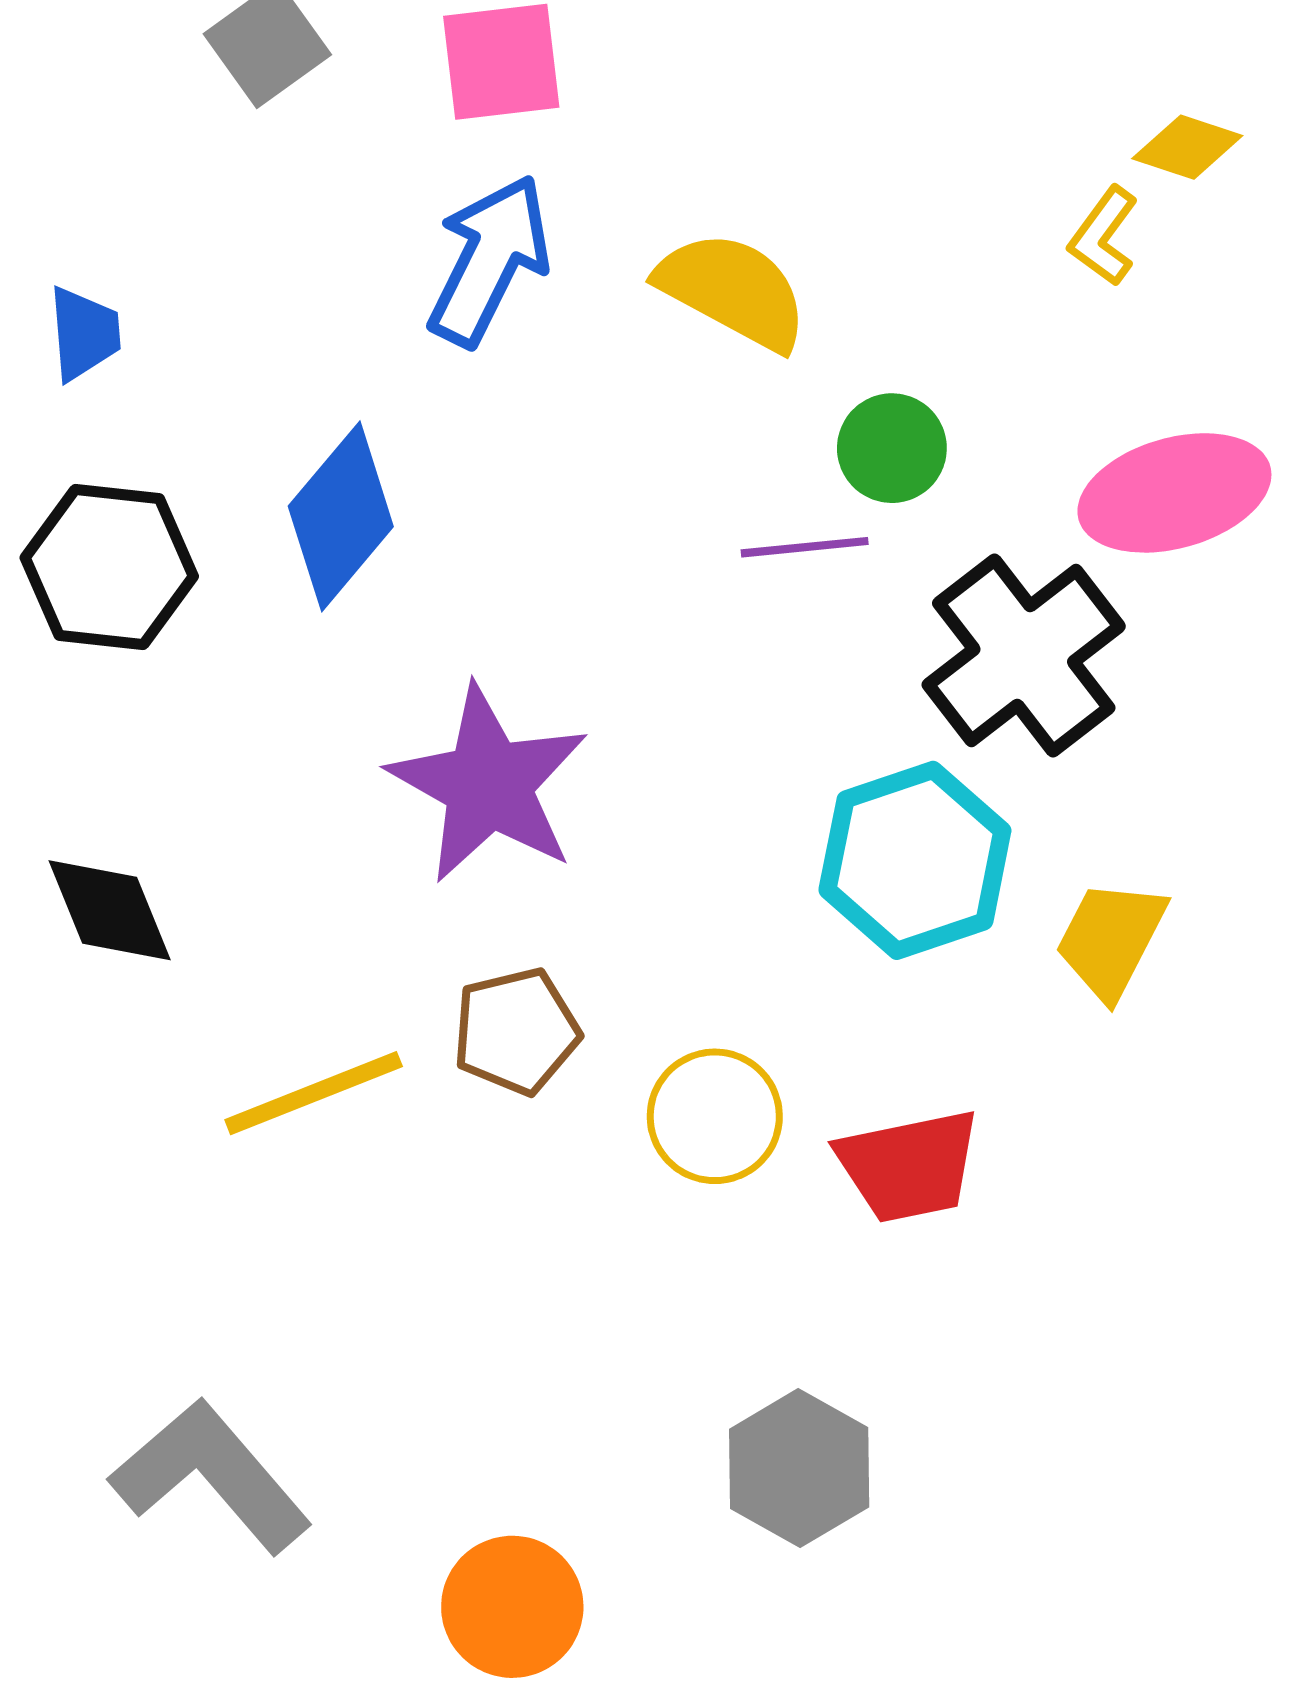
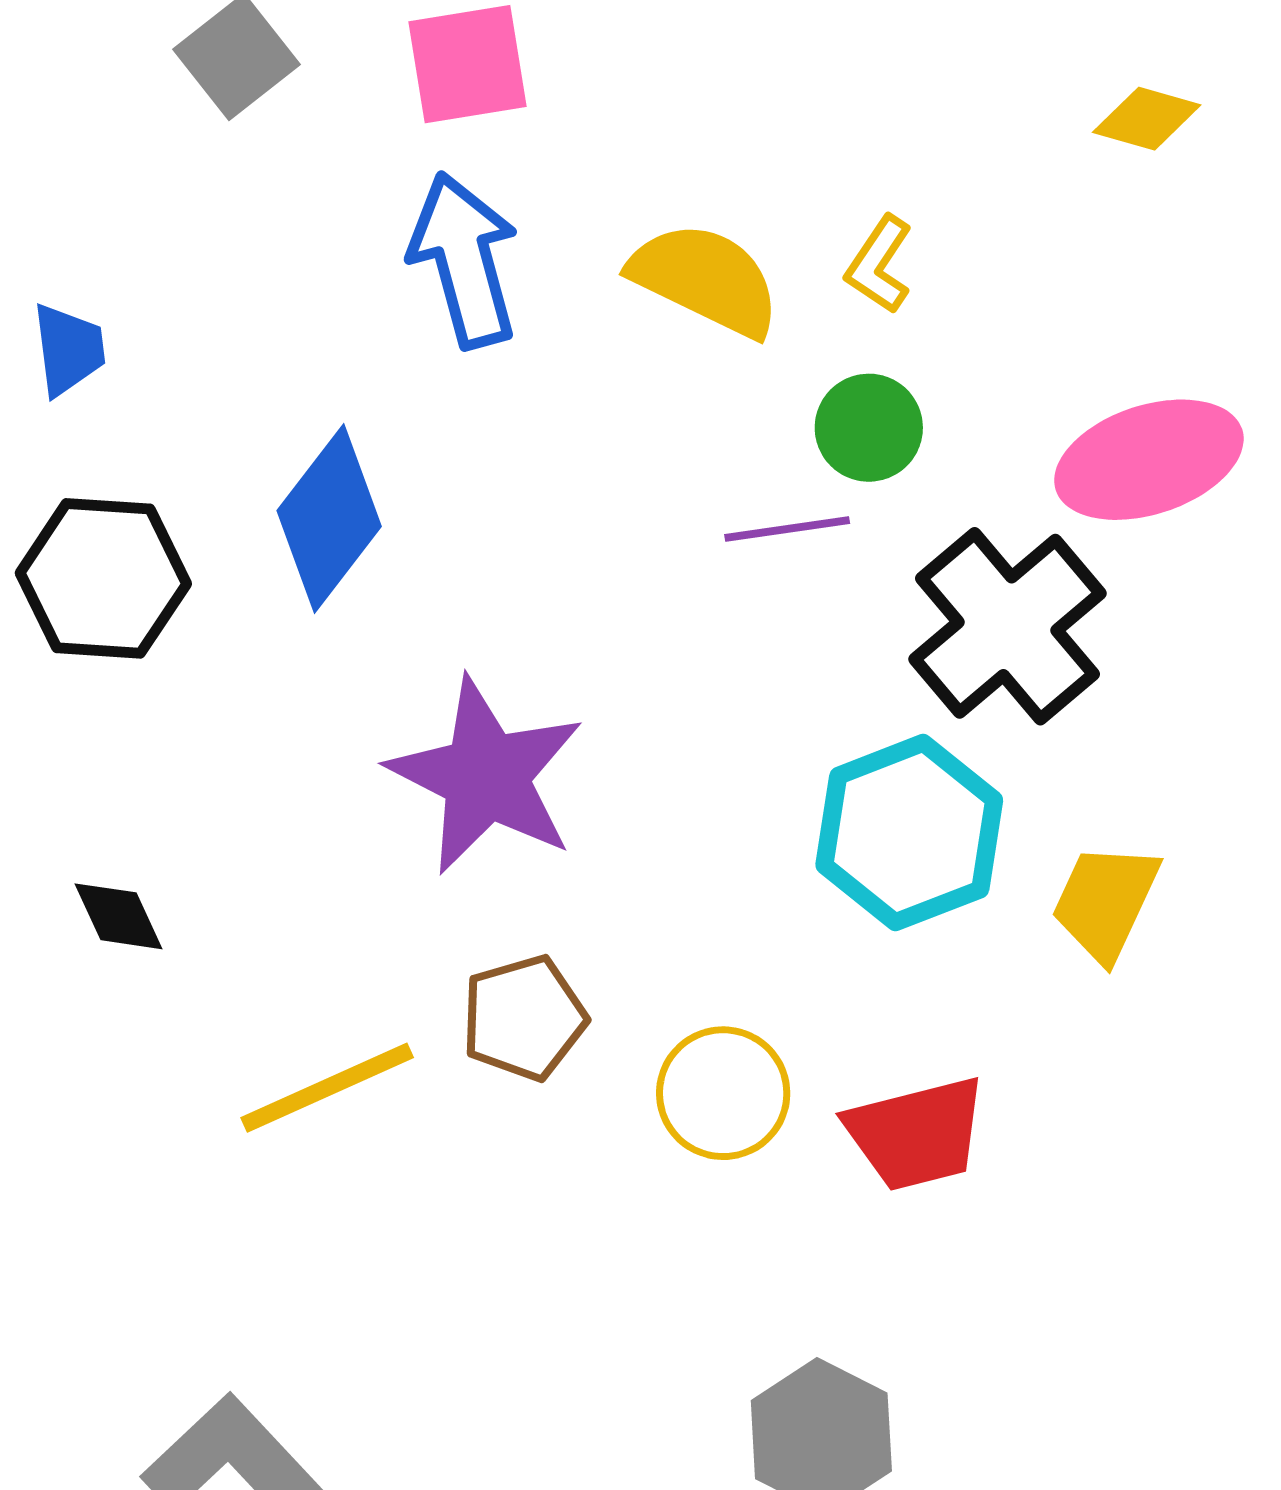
yellow L-shape: (1104, 236) -> (879, 265), moved
blue arrow: (489, 260) -> (464, 260), turned -39
black diamond: (110, 910) -> (119, 916), size x0.7

